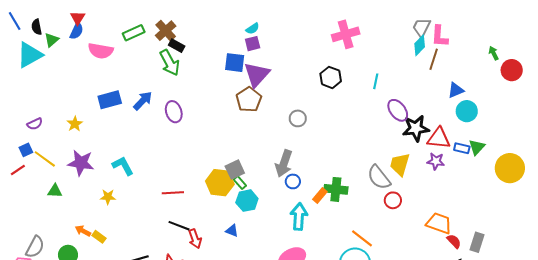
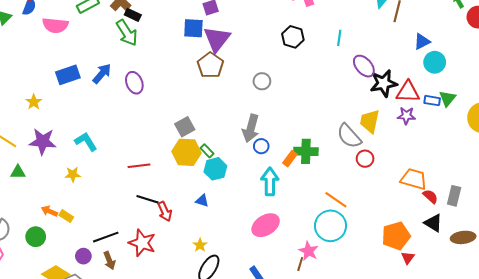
gray square: (235, 170) -> (185, 127), moved

